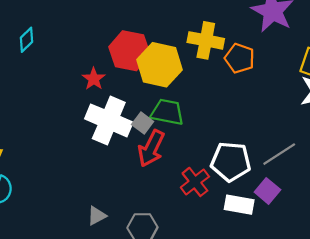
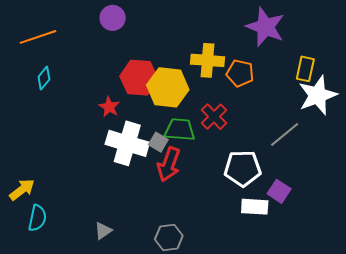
gray line: (279, 154) -> (285, 134), moved
red cross: (195, 182) -> (214, 117), moved
gray triangle: (97, 216) -> (103, 231), moved

